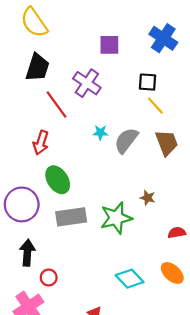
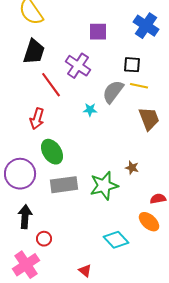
yellow line: (155, 106) -> (139, 86), turned -36
gray semicircle: (126, 140) -> (113, 92), moved
orange ellipse: (172, 273) -> (149, 222), moved

